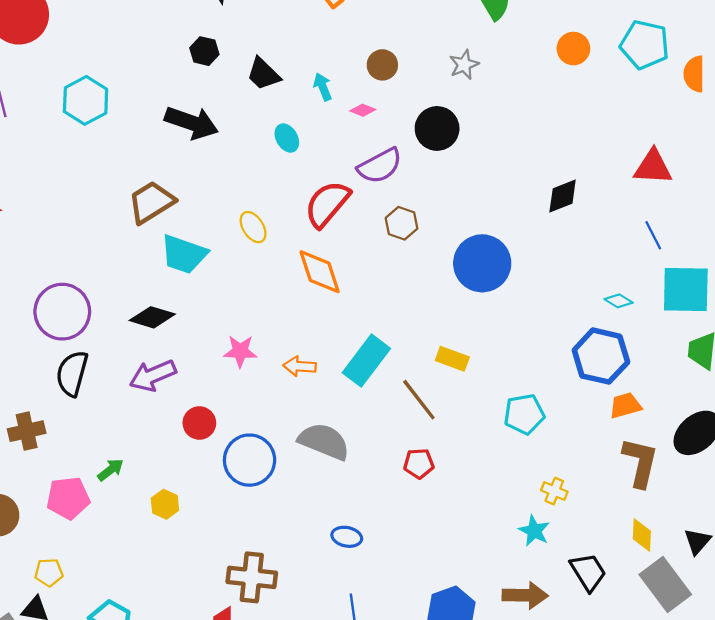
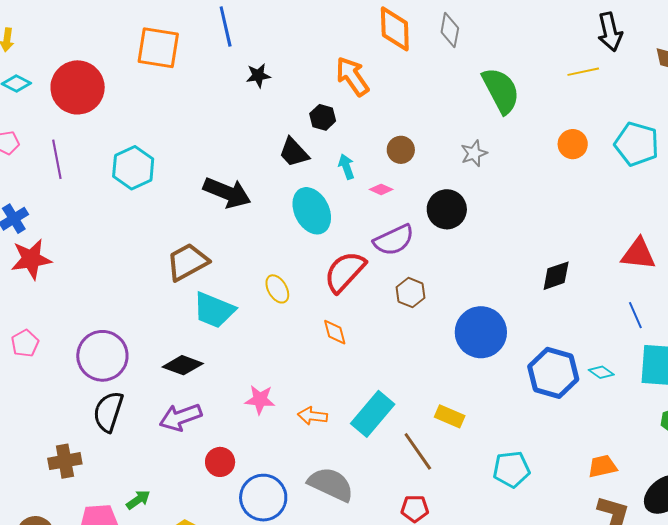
black hexagon: (204, 51) -> (323, 117), moved
cyan ellipse: (287, 138) -> (312, 211), size x1.8
orange diamond: (320, 272) -> (335, 332), size x0.6
blue hexagon: (601, 356) -> (553, 373), moved

